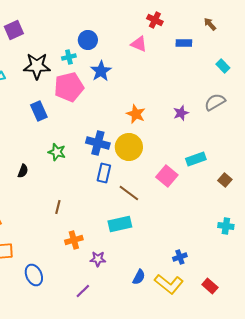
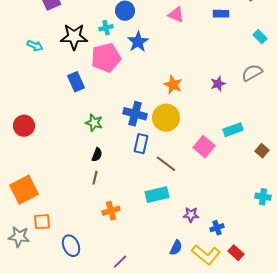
black semicircle: (23, 171) -> (97, 155), moved
purple star: (98, 259) -> (191, 215), moved
red rectangle: (210, 286) -> (236, 253), moved

